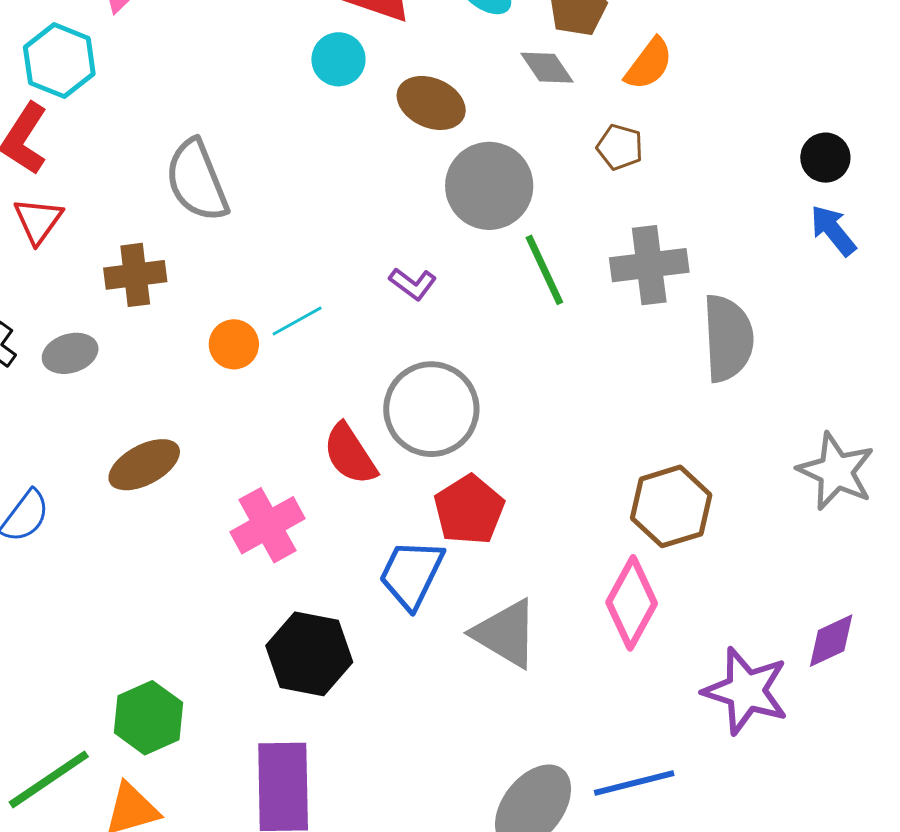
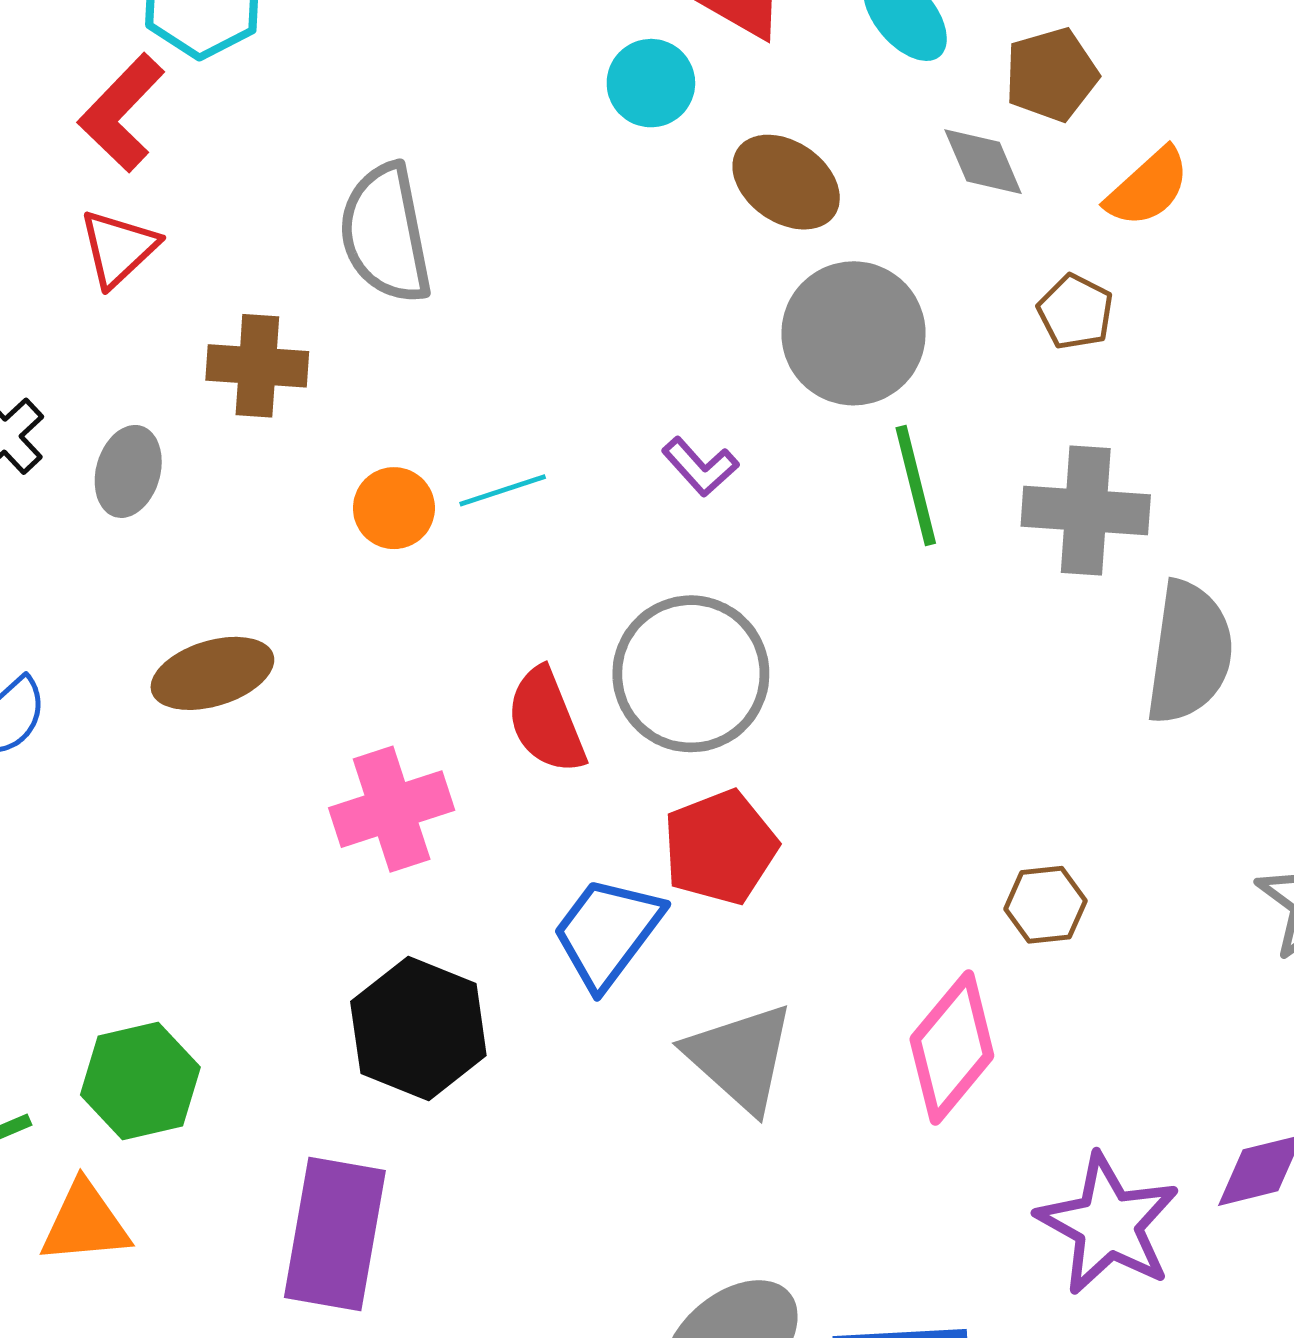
gray ellipse: (70, 353) -> (128, 471), turned -68
brown hexagon: (671, 506) -> (1045, 905), size x0.6

